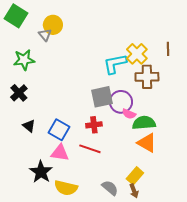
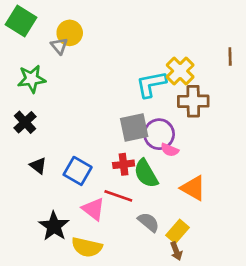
brown line: (168, 49) -> (230, 57), moved
green semicircle: (144, 123) -> (146, 174), moved, turned -115
pink triangle: (60, 153) -> (93, 209), moved, turned 30
gray semicircle: (110, 188) -> (149, 222), moved

